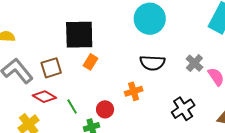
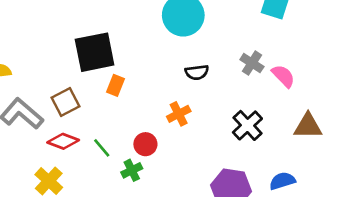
black semicircle: (152, 63) -> (197, 72), size x0.7

